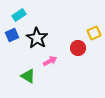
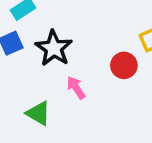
pink arrow: (50, 61) -> (76, 88), turned -96

